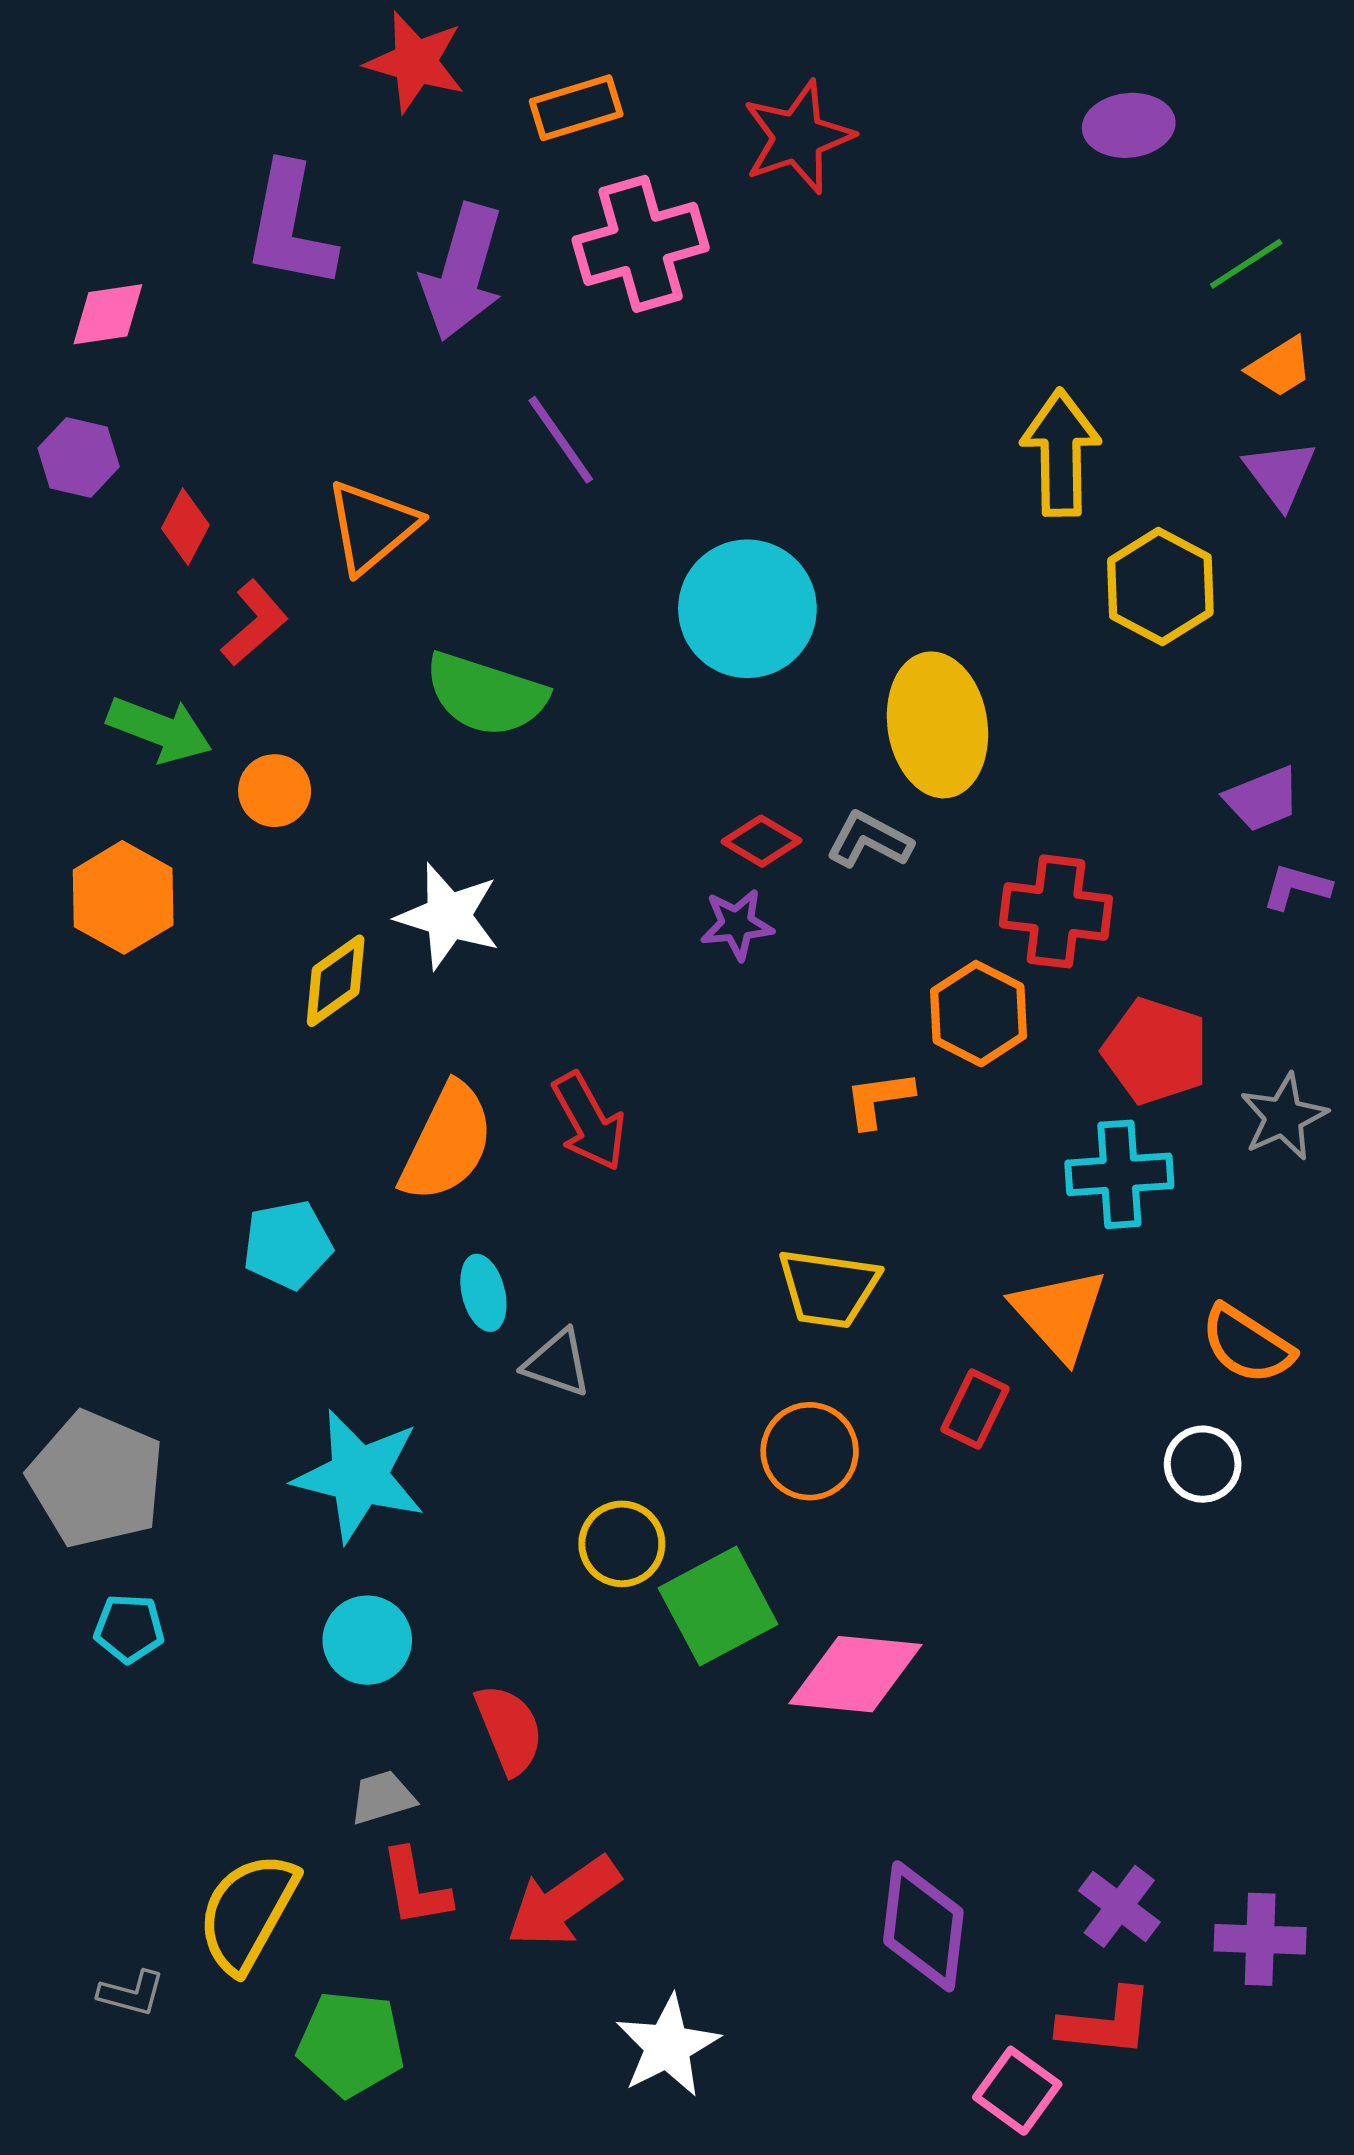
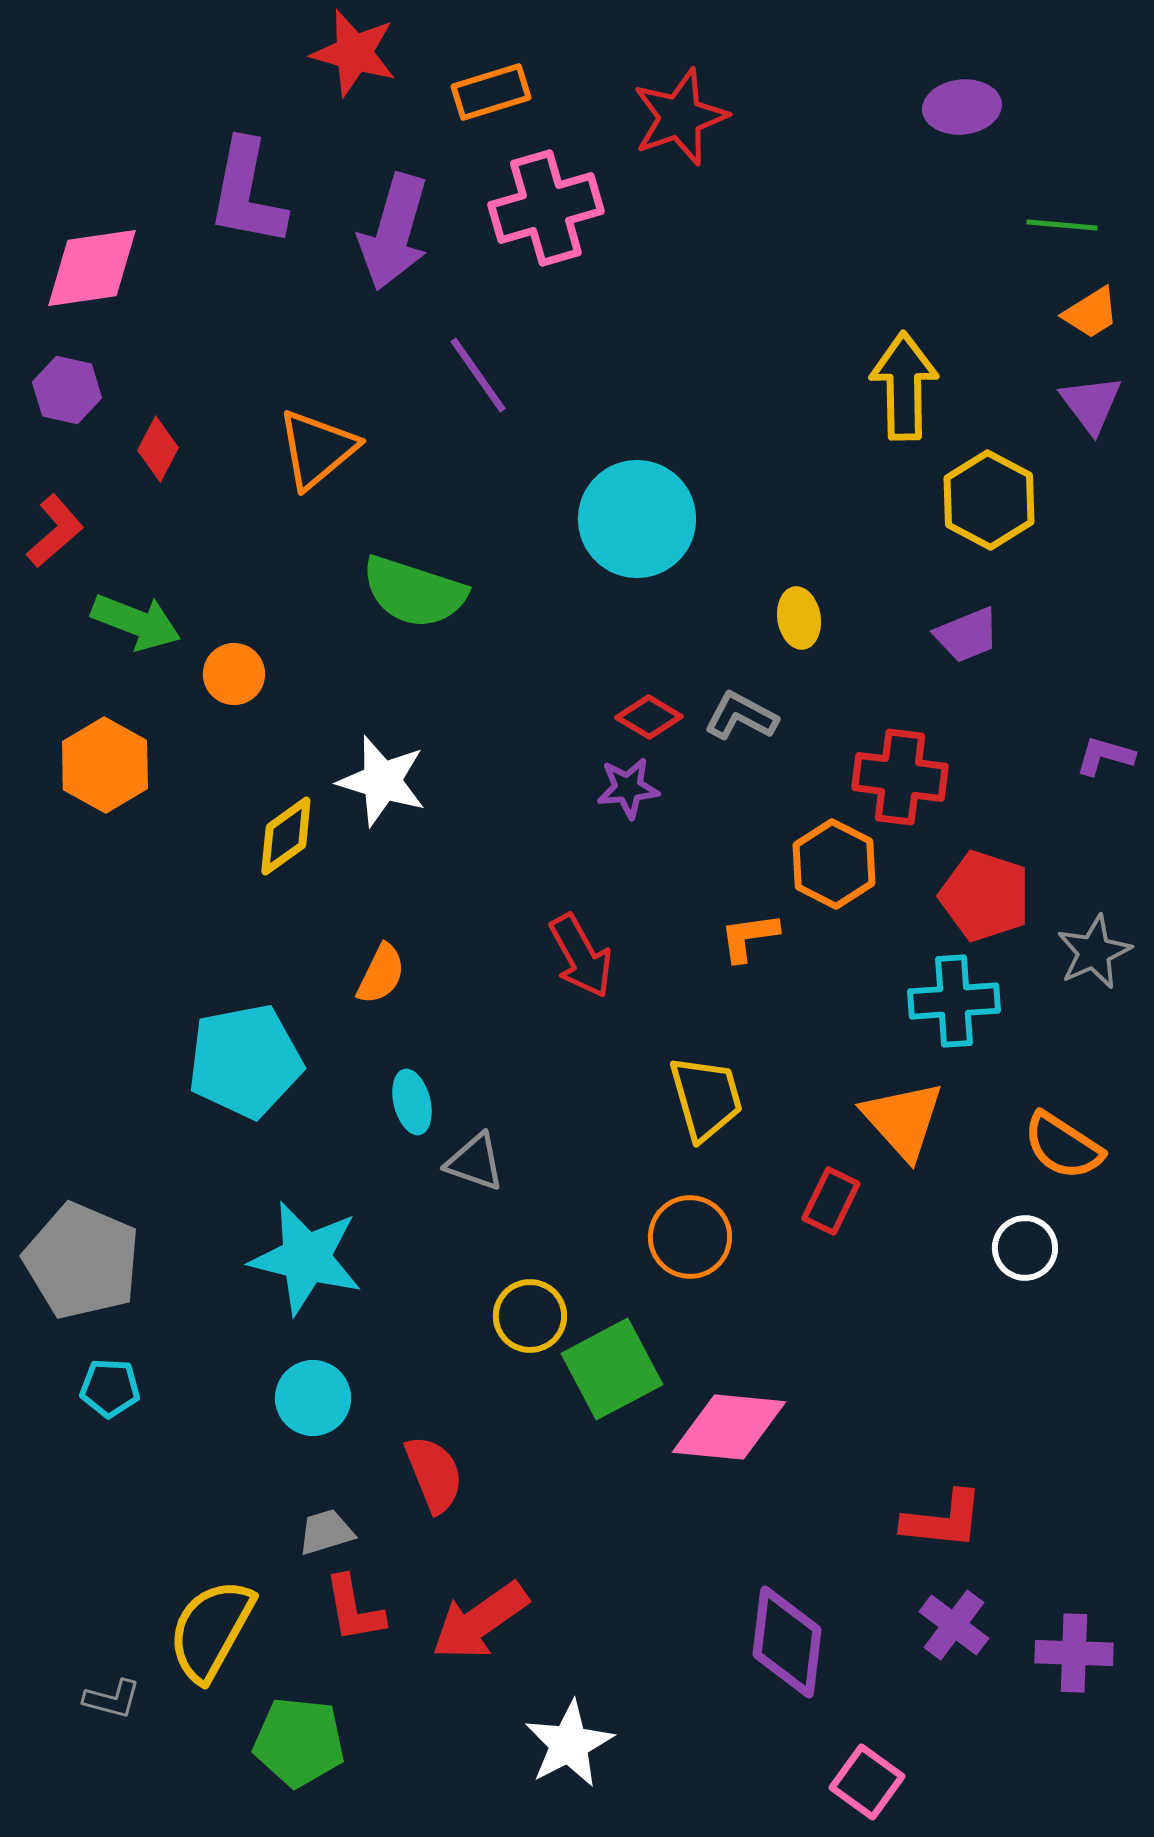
green line: (1246, 264) -> (1062, 225), turned 38
pink diamond: (108, 314) -> (92, 268), size x1.5
red L-shape: (255, 623) -> (55, 531), moved
yellow ellipse: (937, 725) -> (799, 618), size x0.5
purple trapezoid: (1262, 799) -> (967, 635), moved
red arrow: (589, 1121) -> (581, 956), moved
orange semicircle: (447, 1143) -> (381, 974), size x0.6
cyan pentagon: (287, 1245) -> (245, 1061), size x1.5
yellow trapezoid: (828, 1288) -> (706, 1098), turned -114
red L-shape: (1106, 2023) -> (943, 1520), moved

